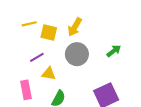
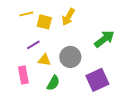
green arrow: (114, 51) -> (104, 39), size x1.5
gray circle: (77, 54) -> (70, 57), moved

